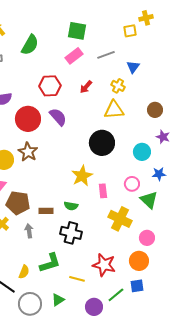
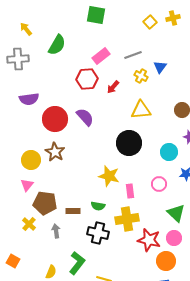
green square: (77, 31) -> (96, 15), moved
yellow square: (130, 31) -> (150, 22), moved, turned -32
red hexagon: (50, 86) -> (87, 79), moved
yellow cross: (118, 86) -> (141, 76), moved
yellow star: (82, 176) -> (109, 176), turned -30
green triangle: (149, 200) -> (176, 213), moved
yellow cross: (120, 219) -> (127, 219), moved, turned -35
green L-shape: (50, 263) -> (77, 263), turned -35
red star: (104, 265) -> (149, 240), moved

